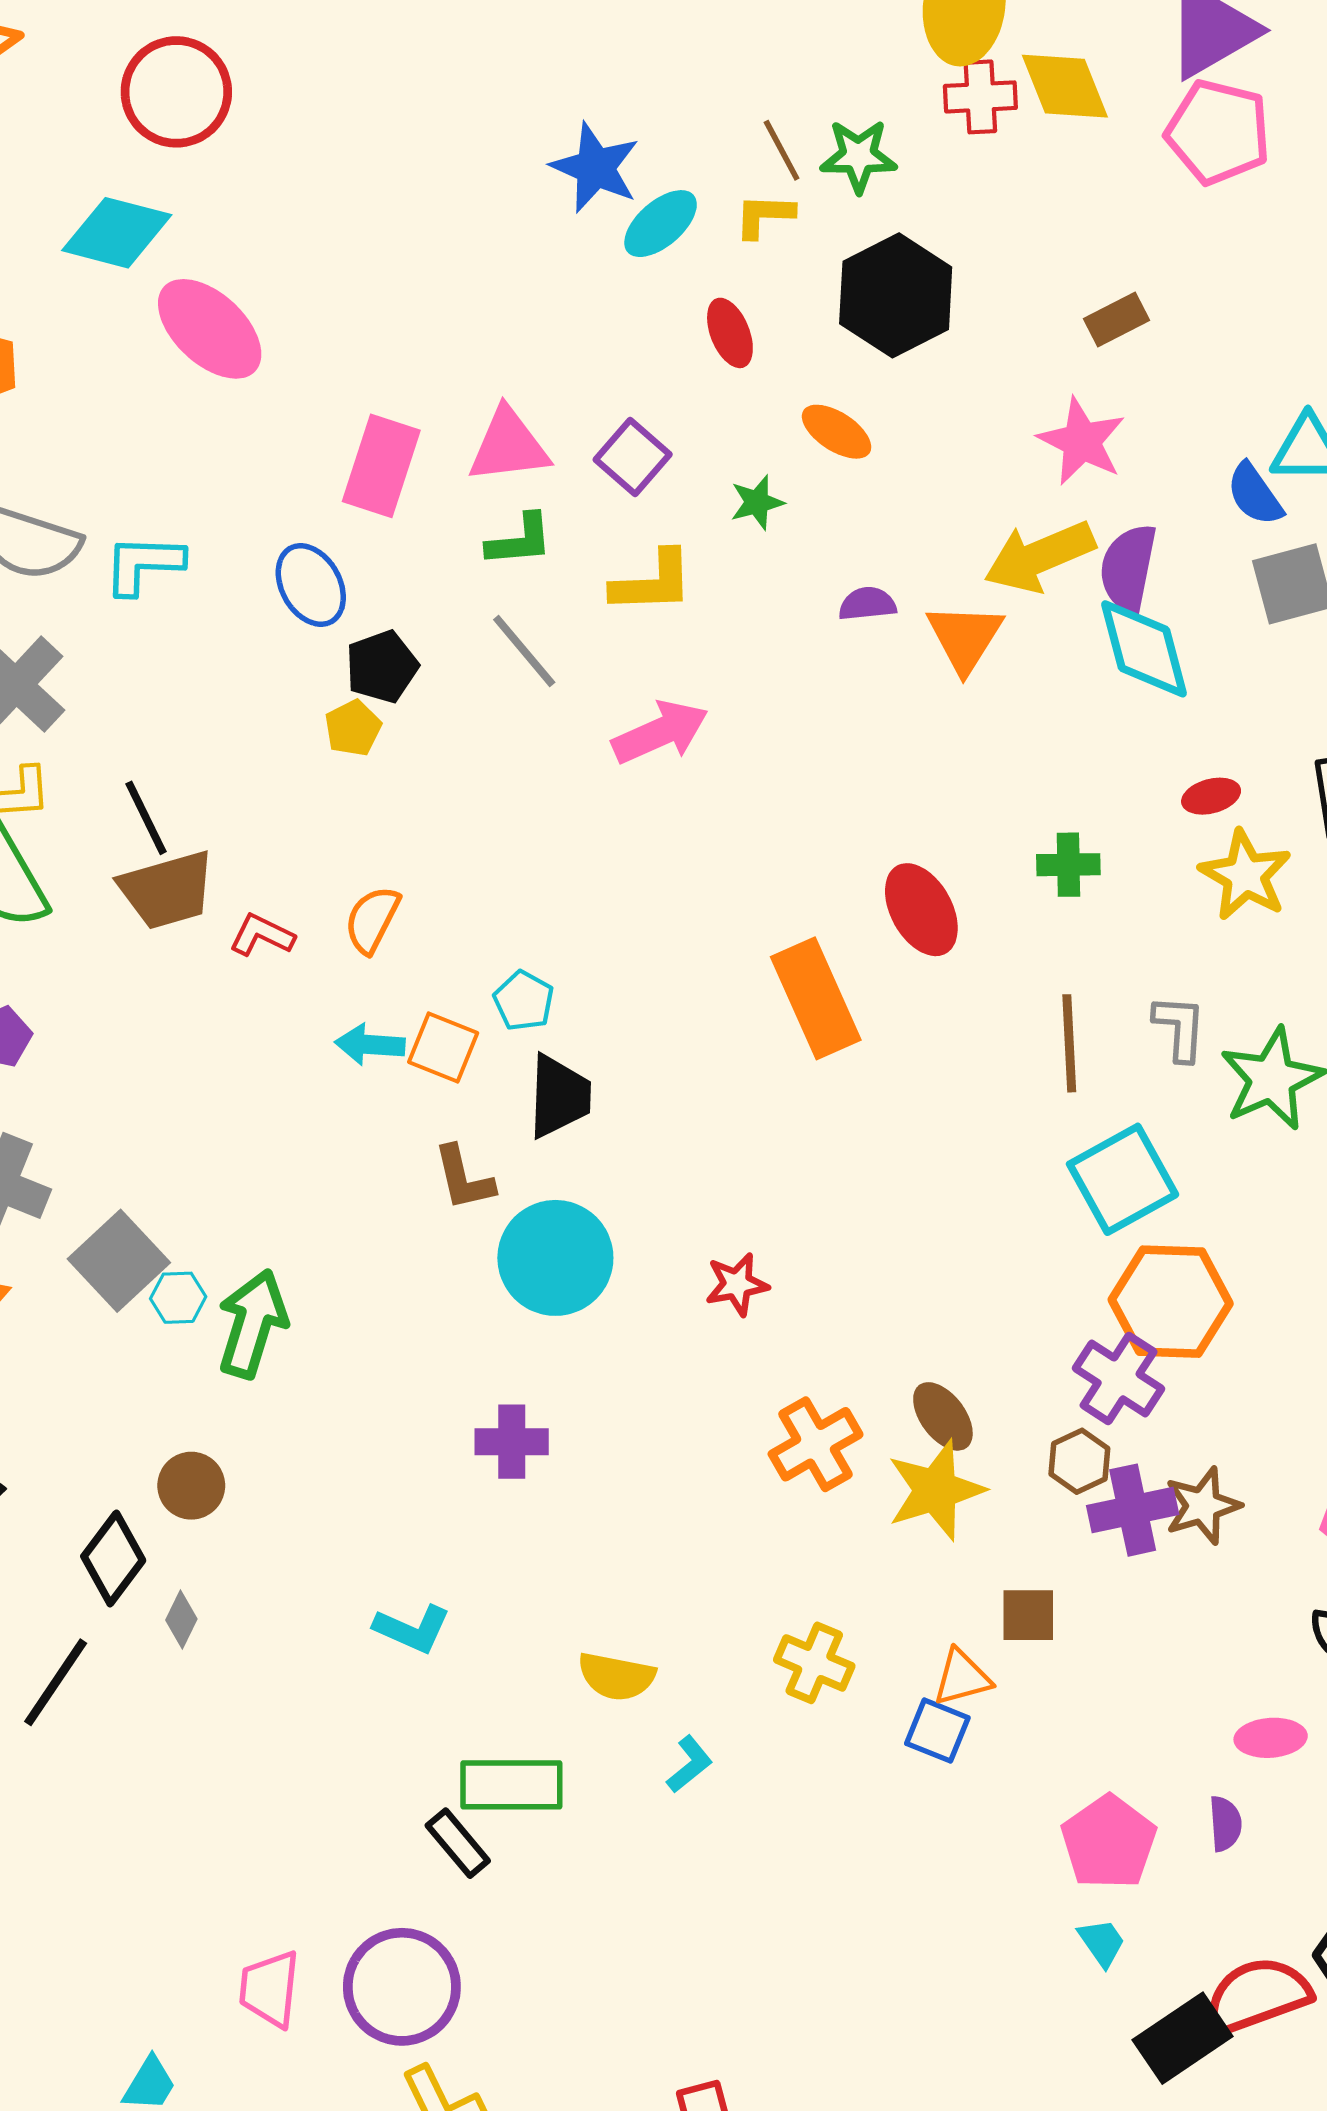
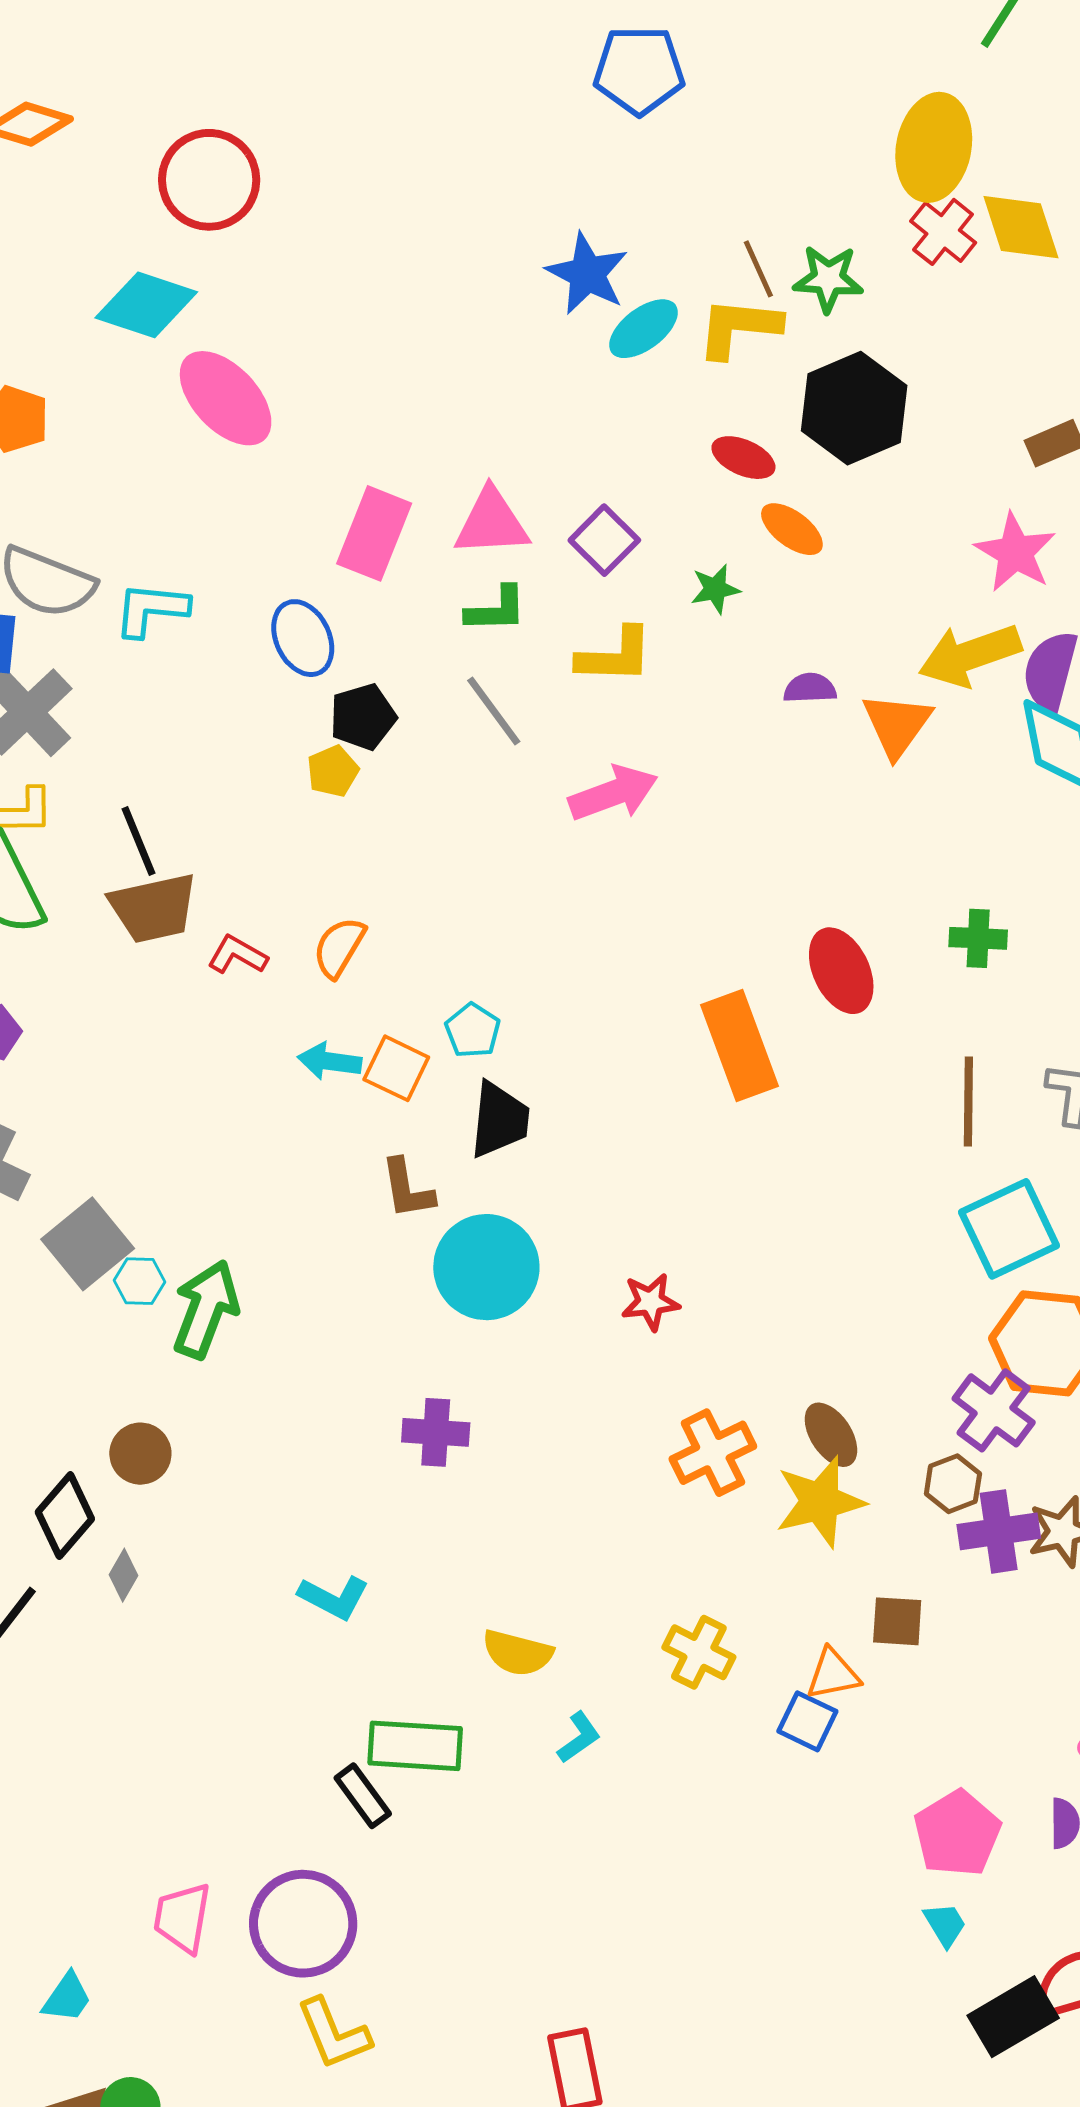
red cross: (980, 97) -> (943, 232), turned 38
yellow L-shape: (764, 216) -> (739, 328), size x1.5
red ellipse: (730, 333) -> (743, 458), moved, turned -48

